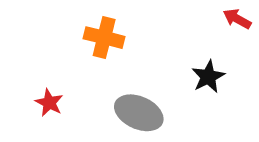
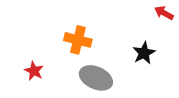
orange cross: (104, 38) -> (78, 40), moved

